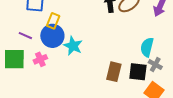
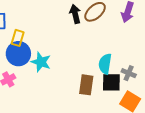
cyan semicircle: (147, 47) -> (105, 64), moved

